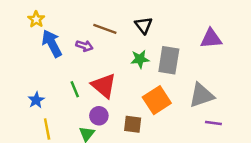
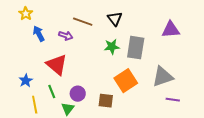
blue arrow: (52, 43) -> (39, 34), size x0.7
red triangle: (104, 86) -> (57, 65), moved
green line: (75, 89) -> (52, 92), moved

